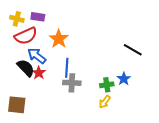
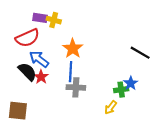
yellow cross: (17, 19) -> (54, 20), moved
orange star: (59, 39) -> (73, 48), moved
green cross: (107, 85) -> (121, 90), moved

